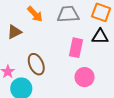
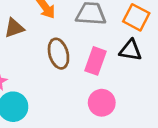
brown ellipse: (36, 64) -> (58, 54), moved

